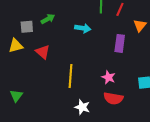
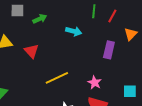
gray square: (27, 27) -> (17, 10), moved
yellow line: (70, 76) -> (57, 78), turned 55

